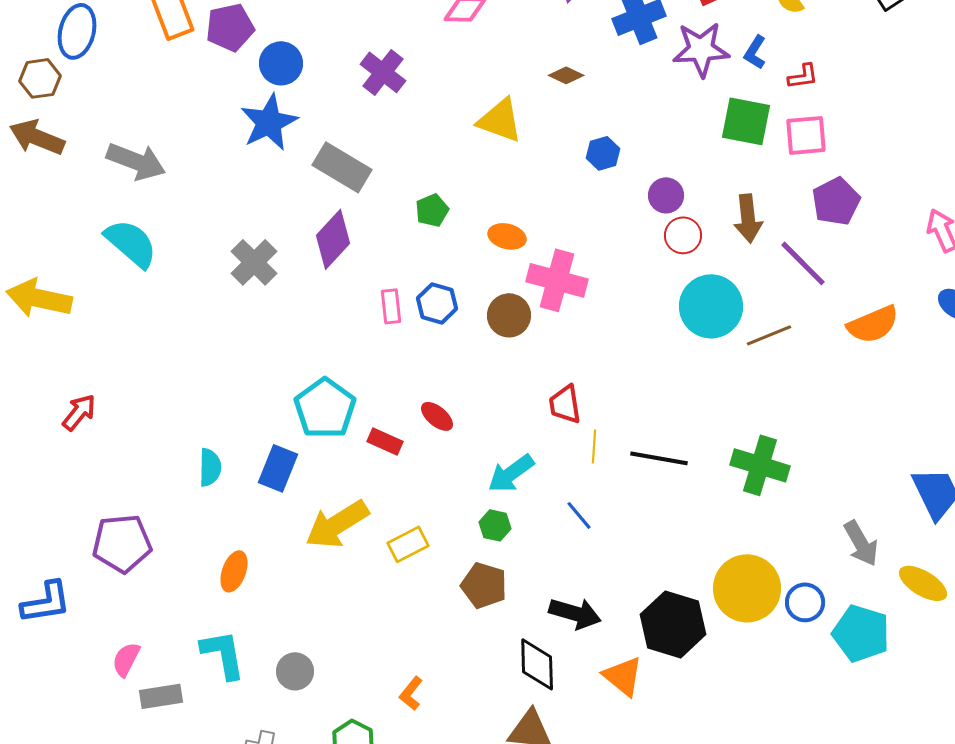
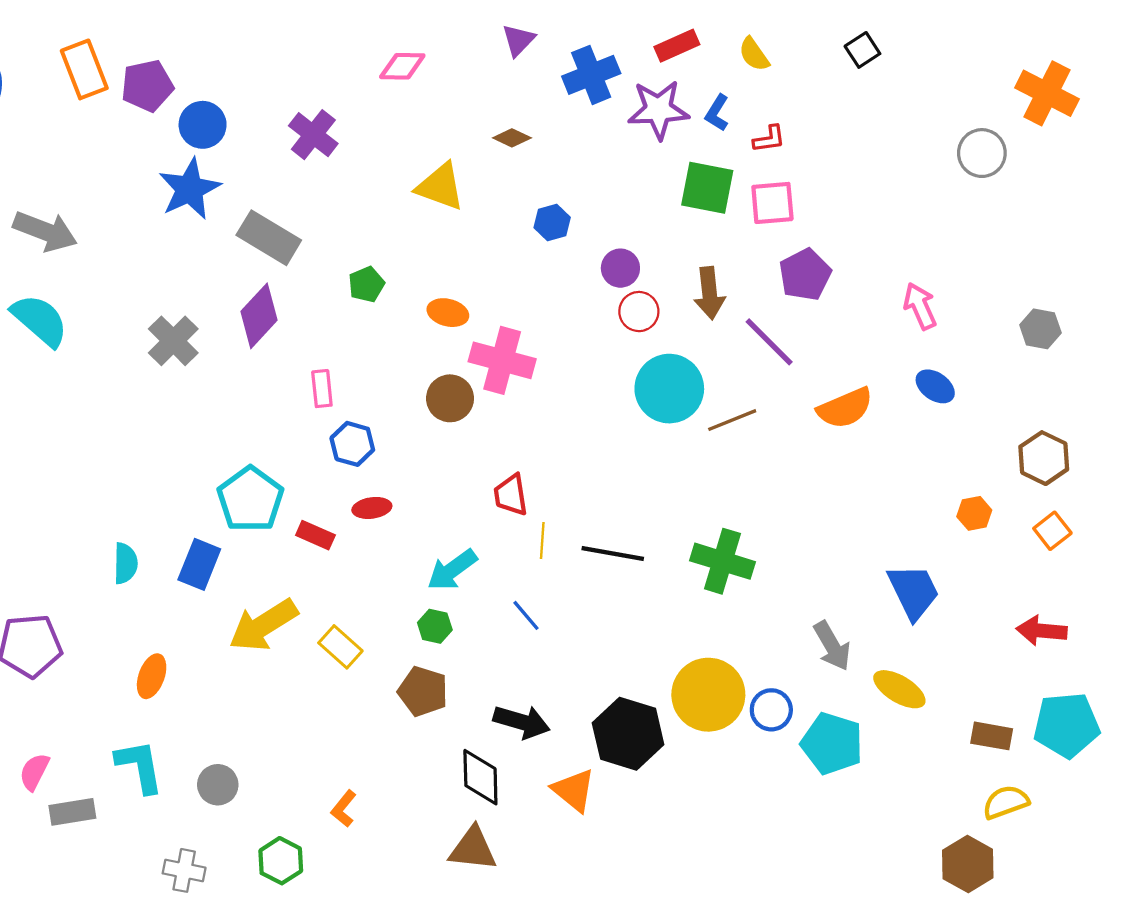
blue hexagon: (437, 303) -> (352, 444), moved
red ellipse: (437, 416) -> (372, 508), turned -48
yellow rectangle: (408, 544) -> (340, 647), turned 69

